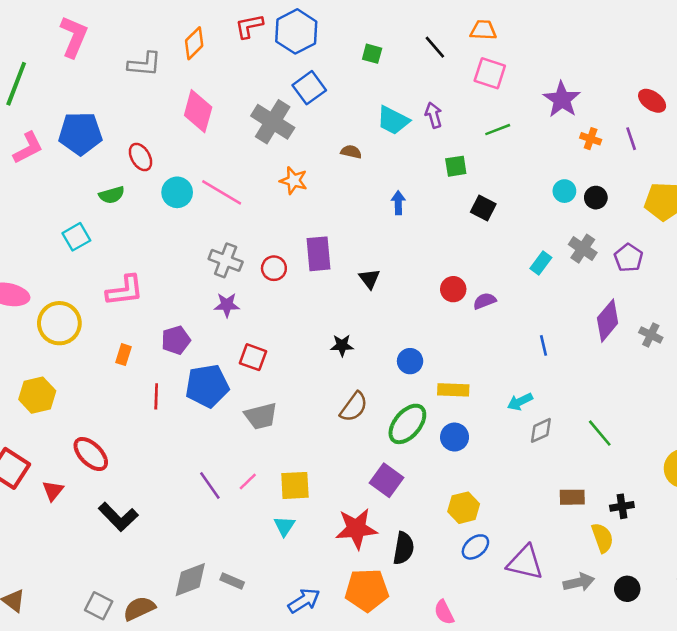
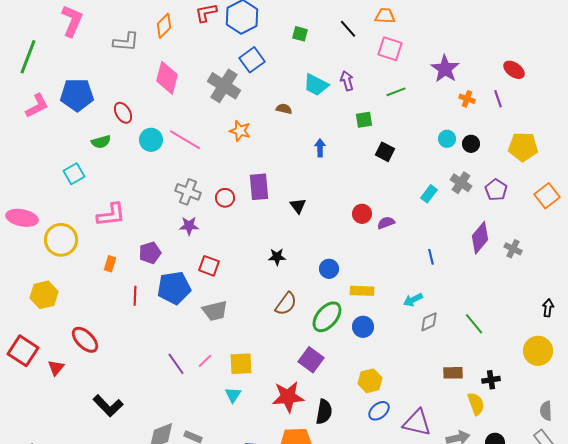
black L-shape: (118, 517) -> (108, 406), moved

